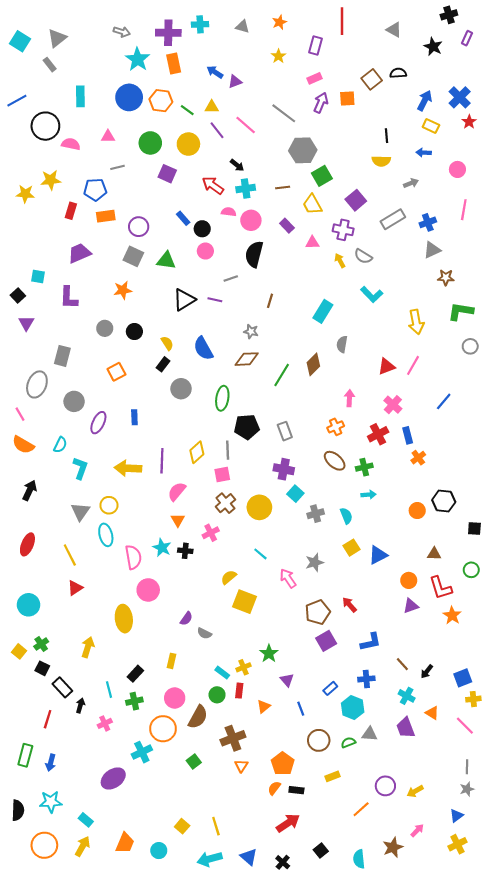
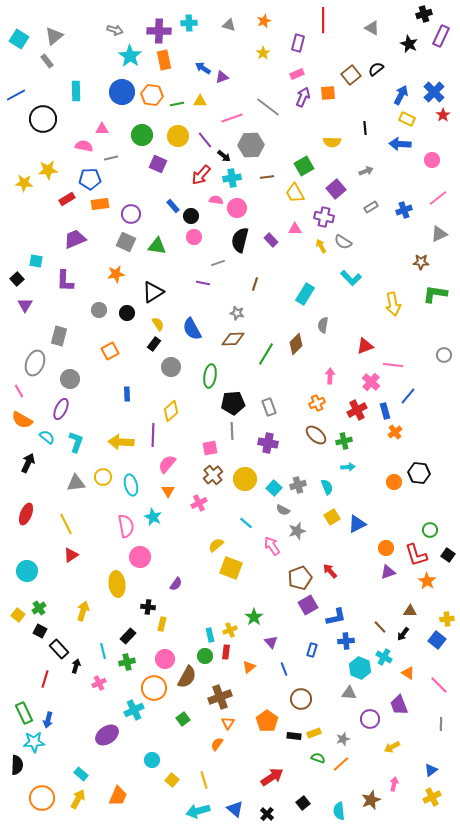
purple rectangle: (467, 38) -> (441, 36), size x1.5
black semicircle: (398, 73) -> (376, 69), turned -35
green line: (187, 110) -> (177, 104), turned -48
pink line: (246, 125) -> (232, 118), turned -60
purple line: (217, 130) -> (205, 140), moved
pink semicircle: (71, 144) -> (84, 146), moved
gray hexagon: (303, 150) -> (251, 145), moved
blue arrow: (424, 153) -> (400, 144), size x1.5
yellow semicircle: (381, 161) -> (332, 142), moved
gray arrow: (411, 183) -> (366, 171), moved
red arrow: (213, 185) -> (201, 175), turned -85
pink line: (464, 210) -> (438, 198), turned 42
red rectangle: (71, 211) -> (67, 199), turned 42
gray rectangle: (393, 219) -> (371, 207), size x0.6
purple rectangle: (287, 226) -> (271, 240), moved
gray triangle: (432, 250) -> (439, 234), moved
black triangle: (184, 300) -> (153, 292), moved
gray circle: (470, 346) -> (444, 355), moved
pink line: (413, 365) -> (393, 365), moved, turned 66
blue line: (444, 401) -> (408, 396), moved
purple ellipse: (98, 423) -> (61, 409), moved
cyan semicircle: (60, 445) -> (47, 437), moved, turned -77
gray line: (228, 450) -> (232, 431), moved
yellow diamond: (197, 452) -> (171, 411), moved
cyan square: (295, 494) -> (274, 488), moved
gray triangle: (80, 512) -> (76, 483), turned 48
black square: (474, 529) -> (448, 555), moved, turned 32
cyan ellipse: (106, 535) -> (131, 485), moved
black cross: (185, 551) -> (148, 607), moved
brown triangle: (434, 554) -> (410, 611), moved
green circle: (471, 570) -> (430, 530), moved
gray semicircle: (204, 633) -> (283, 510), moved
blue L-shape: (371, 642) -> (336, 617), moved
cyan rectangle: (222, 673) -> (210, 635), turned 40
blue square: (463, 678) -> (437, 640), turned -30
blue rectangle: (330, 688) -> (312, 650), turned -32
yellow cross: (473, 699) -> (447, 619), moved
cyan hexagon: (353, 708) -> (360, 668), moved
purple trapezoid: (406, 728) -> (399, 705), moved
green semicircle: (348, 742) -> (318, 758), moved, turned 40
green rectangle: (25, 755) -> (24, 713), turned -40
purple circle: (385, 786) -> (370, 719), moved
orange semicircle: (274, 788) -> (217, 744), moved
gray star: (467, 789) -> (343, 739), moved
black rectangle: (296, 790) -> (294, 736), moved
cyan star: (51, 802) -> (34, 742), moved
pink arrow: (417, 830) -> (394, 784), turned -32
cyan circle: (159, 851) -> (152, 760), moved

